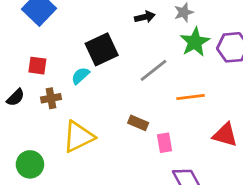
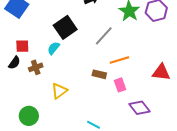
black semicircle: (16, 97) -> (14, 63), moved
orange line: (191, 97) -> (119, 60), moved
yellow triangle: (78, 137) -> (59, 91), size x0.7

